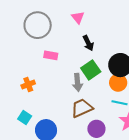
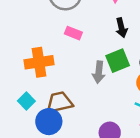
orange cross: (28, 84) -> (39, 62), size x1.6
brown trapezoid: (82, 108) -> (59, 102), moved

